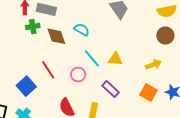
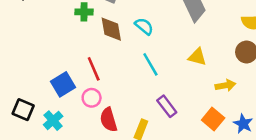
yellow triangle: (115, 59) -> (197, 57), moved
pink circle: (78, 75) -> (92, 98), moved

